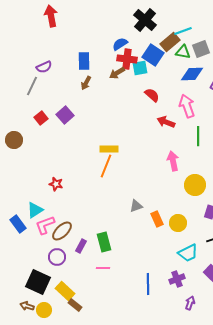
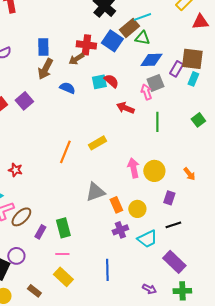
blue semicircle: (120, 44) -> (67, 88), moved, turned 56
gray square: (201, 49) -> (155, 83), moved
cyan square: (140, 68) -> (99, 82), moved
brown arrow: (86, 83) -> (45, 69), size x1.5
pink arrow: (187, 106) -> (146, 92), size x0.7
yellow rectangle: (109, 149) -> (97, 143), moved, turned -30
pink arrow: (173, 161) -> (133, 168), moved
gray triangle: (136, 206) -> (95, 192), size x1.5
purple circle: (57, 257) -> (16, 256), moved
purple cross: (177, 279) -> (120, 230), moved
yellow rectangle: (65, 291) -> (63, 277), moved
purple arrow: (190, 303) -> (149, 289), turned 96

